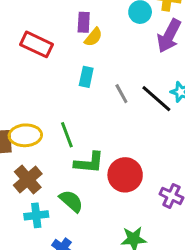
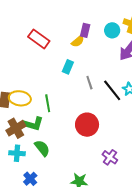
purple rectangle: (84, 22) -> (85, 30), moved
green L-shape: (89, 163) -> (33, 124), moved
red circle: (125, 175) -> (87, 125), moved

